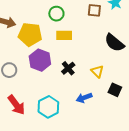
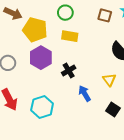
yellow triangle: (97, 71) -> (109, 80), moved
black square: (115, 90) -> (113, 109), moved
blue arrow: (84, 98) -> (85, 93), moved, turned 70

